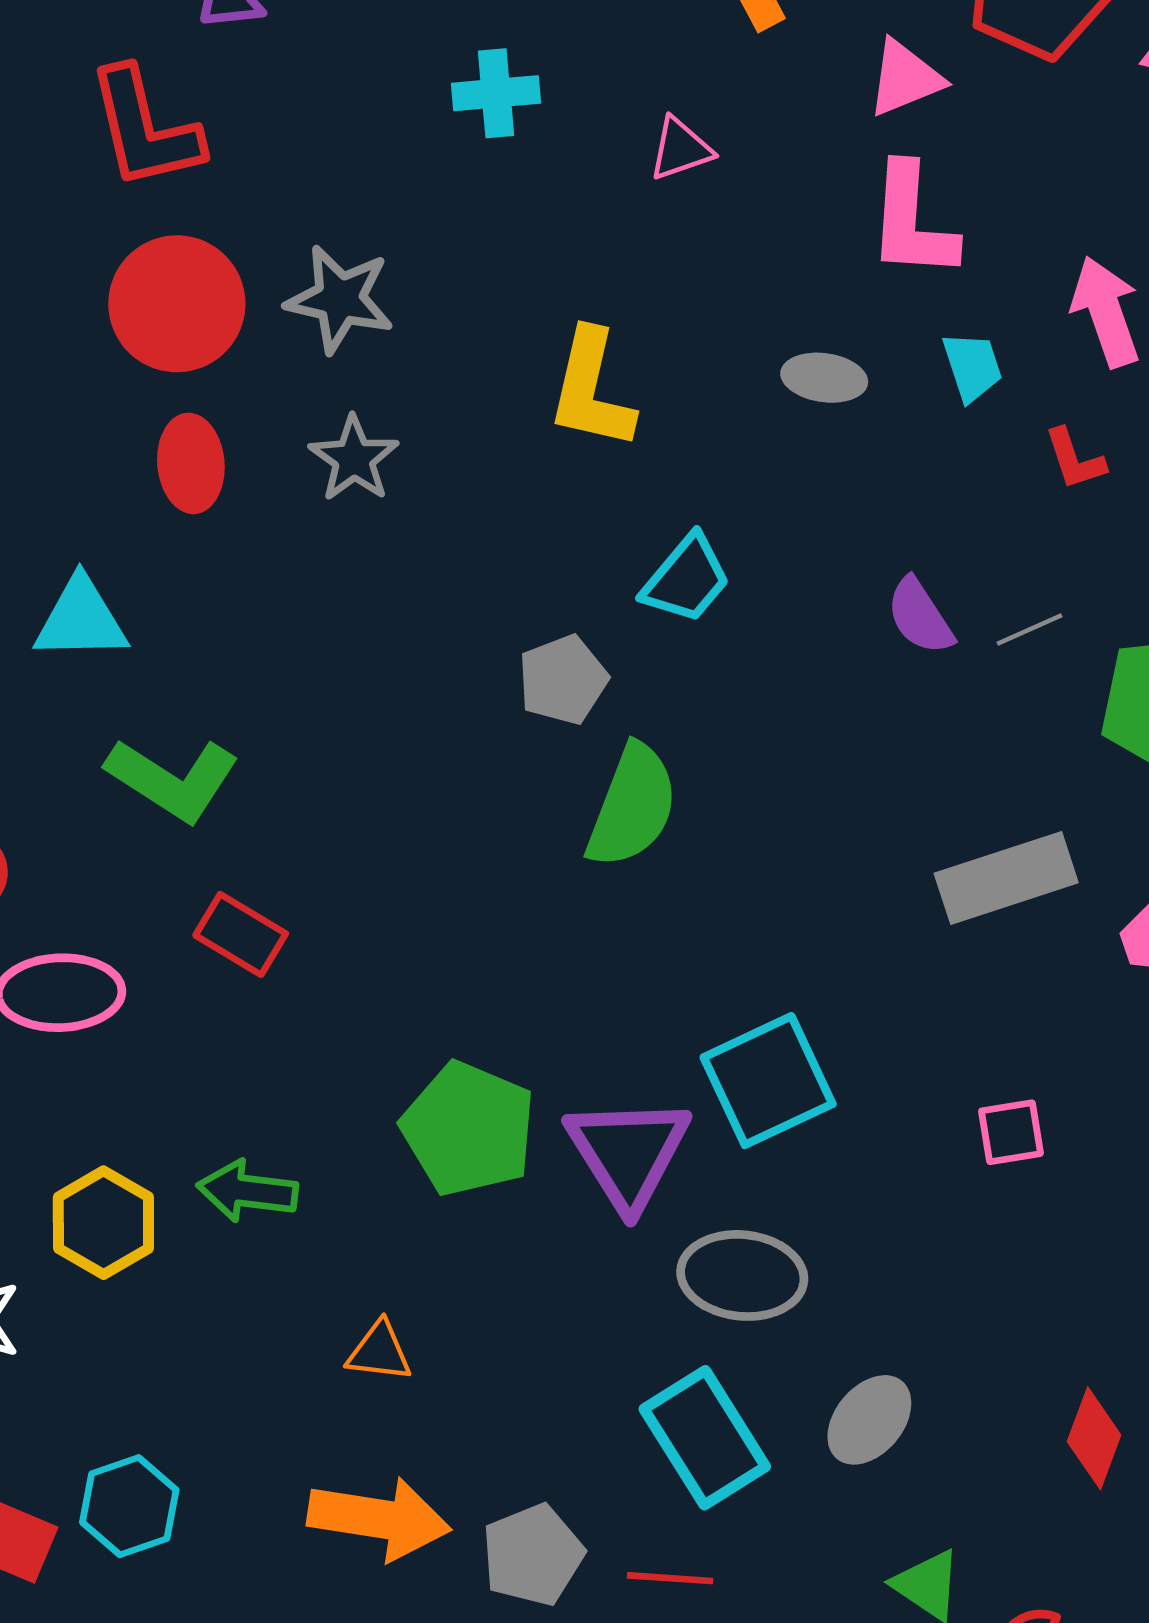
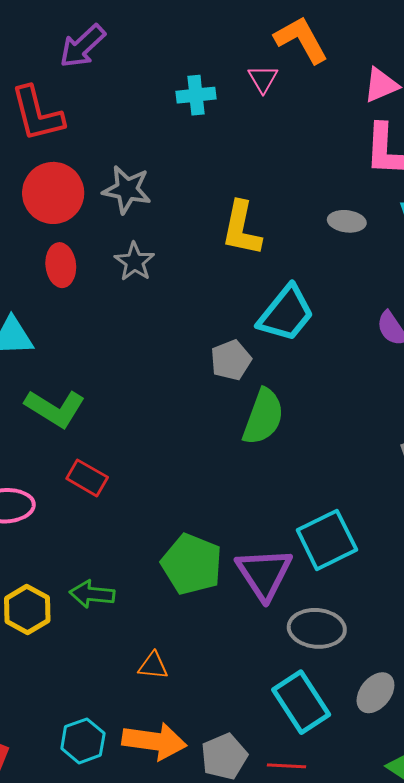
pink triangle: (681, 149) -> (263, 79), moved, turned -40
cyan trapezoid: (686, 579) -> (286, 314), size x1.4
cyan hexagon: (129, 1506) -> (83, 741), moved

